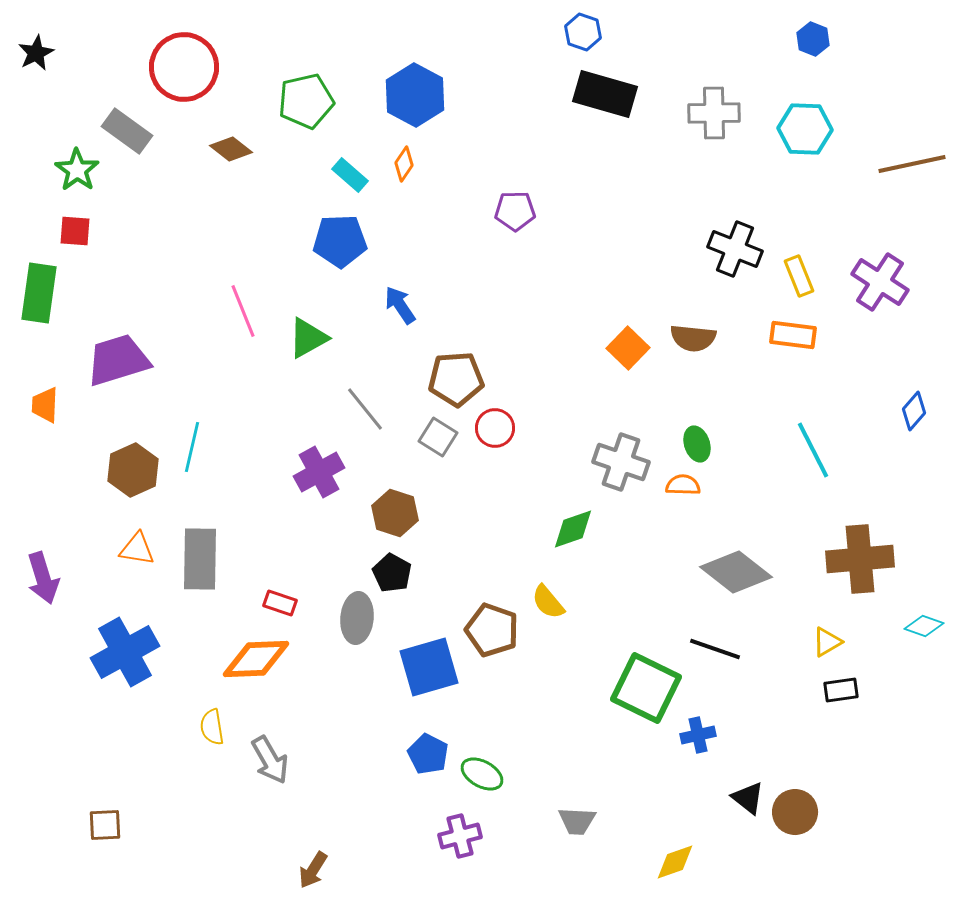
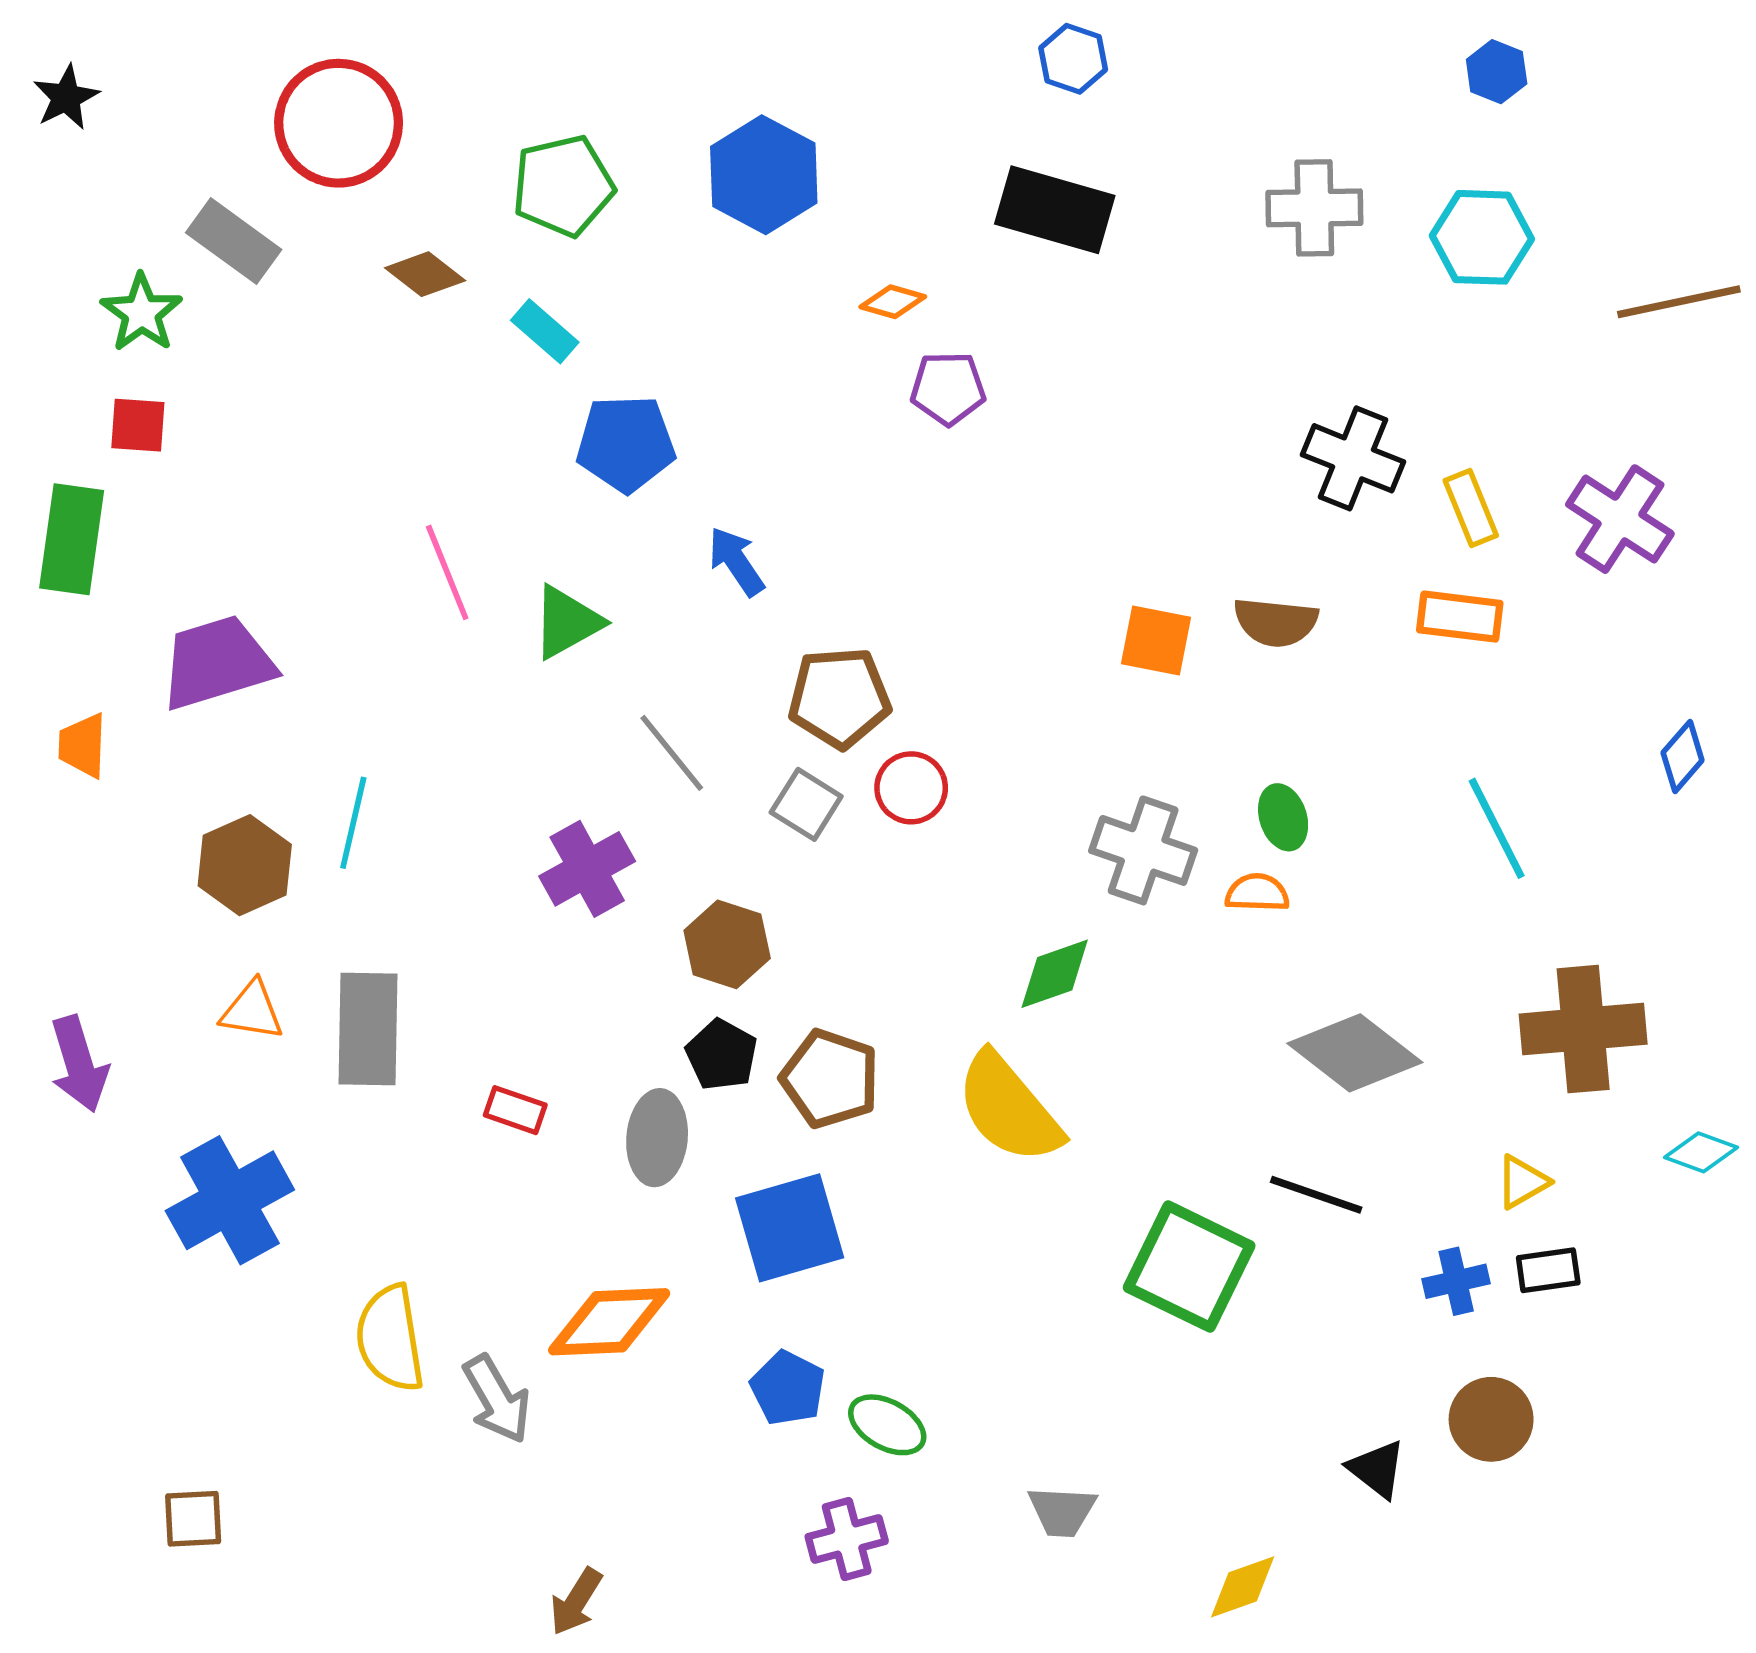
black rectangle: (605, 94) -> (1055, 210), moved
orange diamond: (404, 164) -> (893, 302), moved, turned 72
cyan rectangle: (350, 175) -> (545, 331), moved
orange square: (628, 348) -> (1156, 641), turned -33
yellow semicircle: (548, 602) -> (1009, 1108), size x1.8
brown pentagon: (492, 630) -> (830, 1079), moved
orange diamond: (256, 659) -> (609, 1322), moved
yellow semicircle: (212, 727) -> (390, 1338), size x1.6
blue cross: (698, 735) -> (1456, 1281), moved
brown circle: (795, 812) -> (1491, 1419), moved

